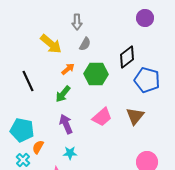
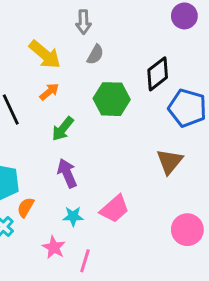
orange arrow: (68, 69) -> (49, 92), moved
pink trapezoid: (102, 117) -> (115, 209), moved

